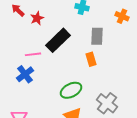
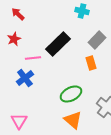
red star: (37, 18) -> (14, 39), moved
gray rectangle: (97, 36) -> (97, 40), turned 42

